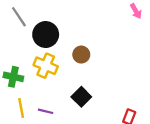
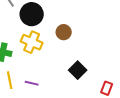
black square: (81, 97) -> (78, 70), moved

